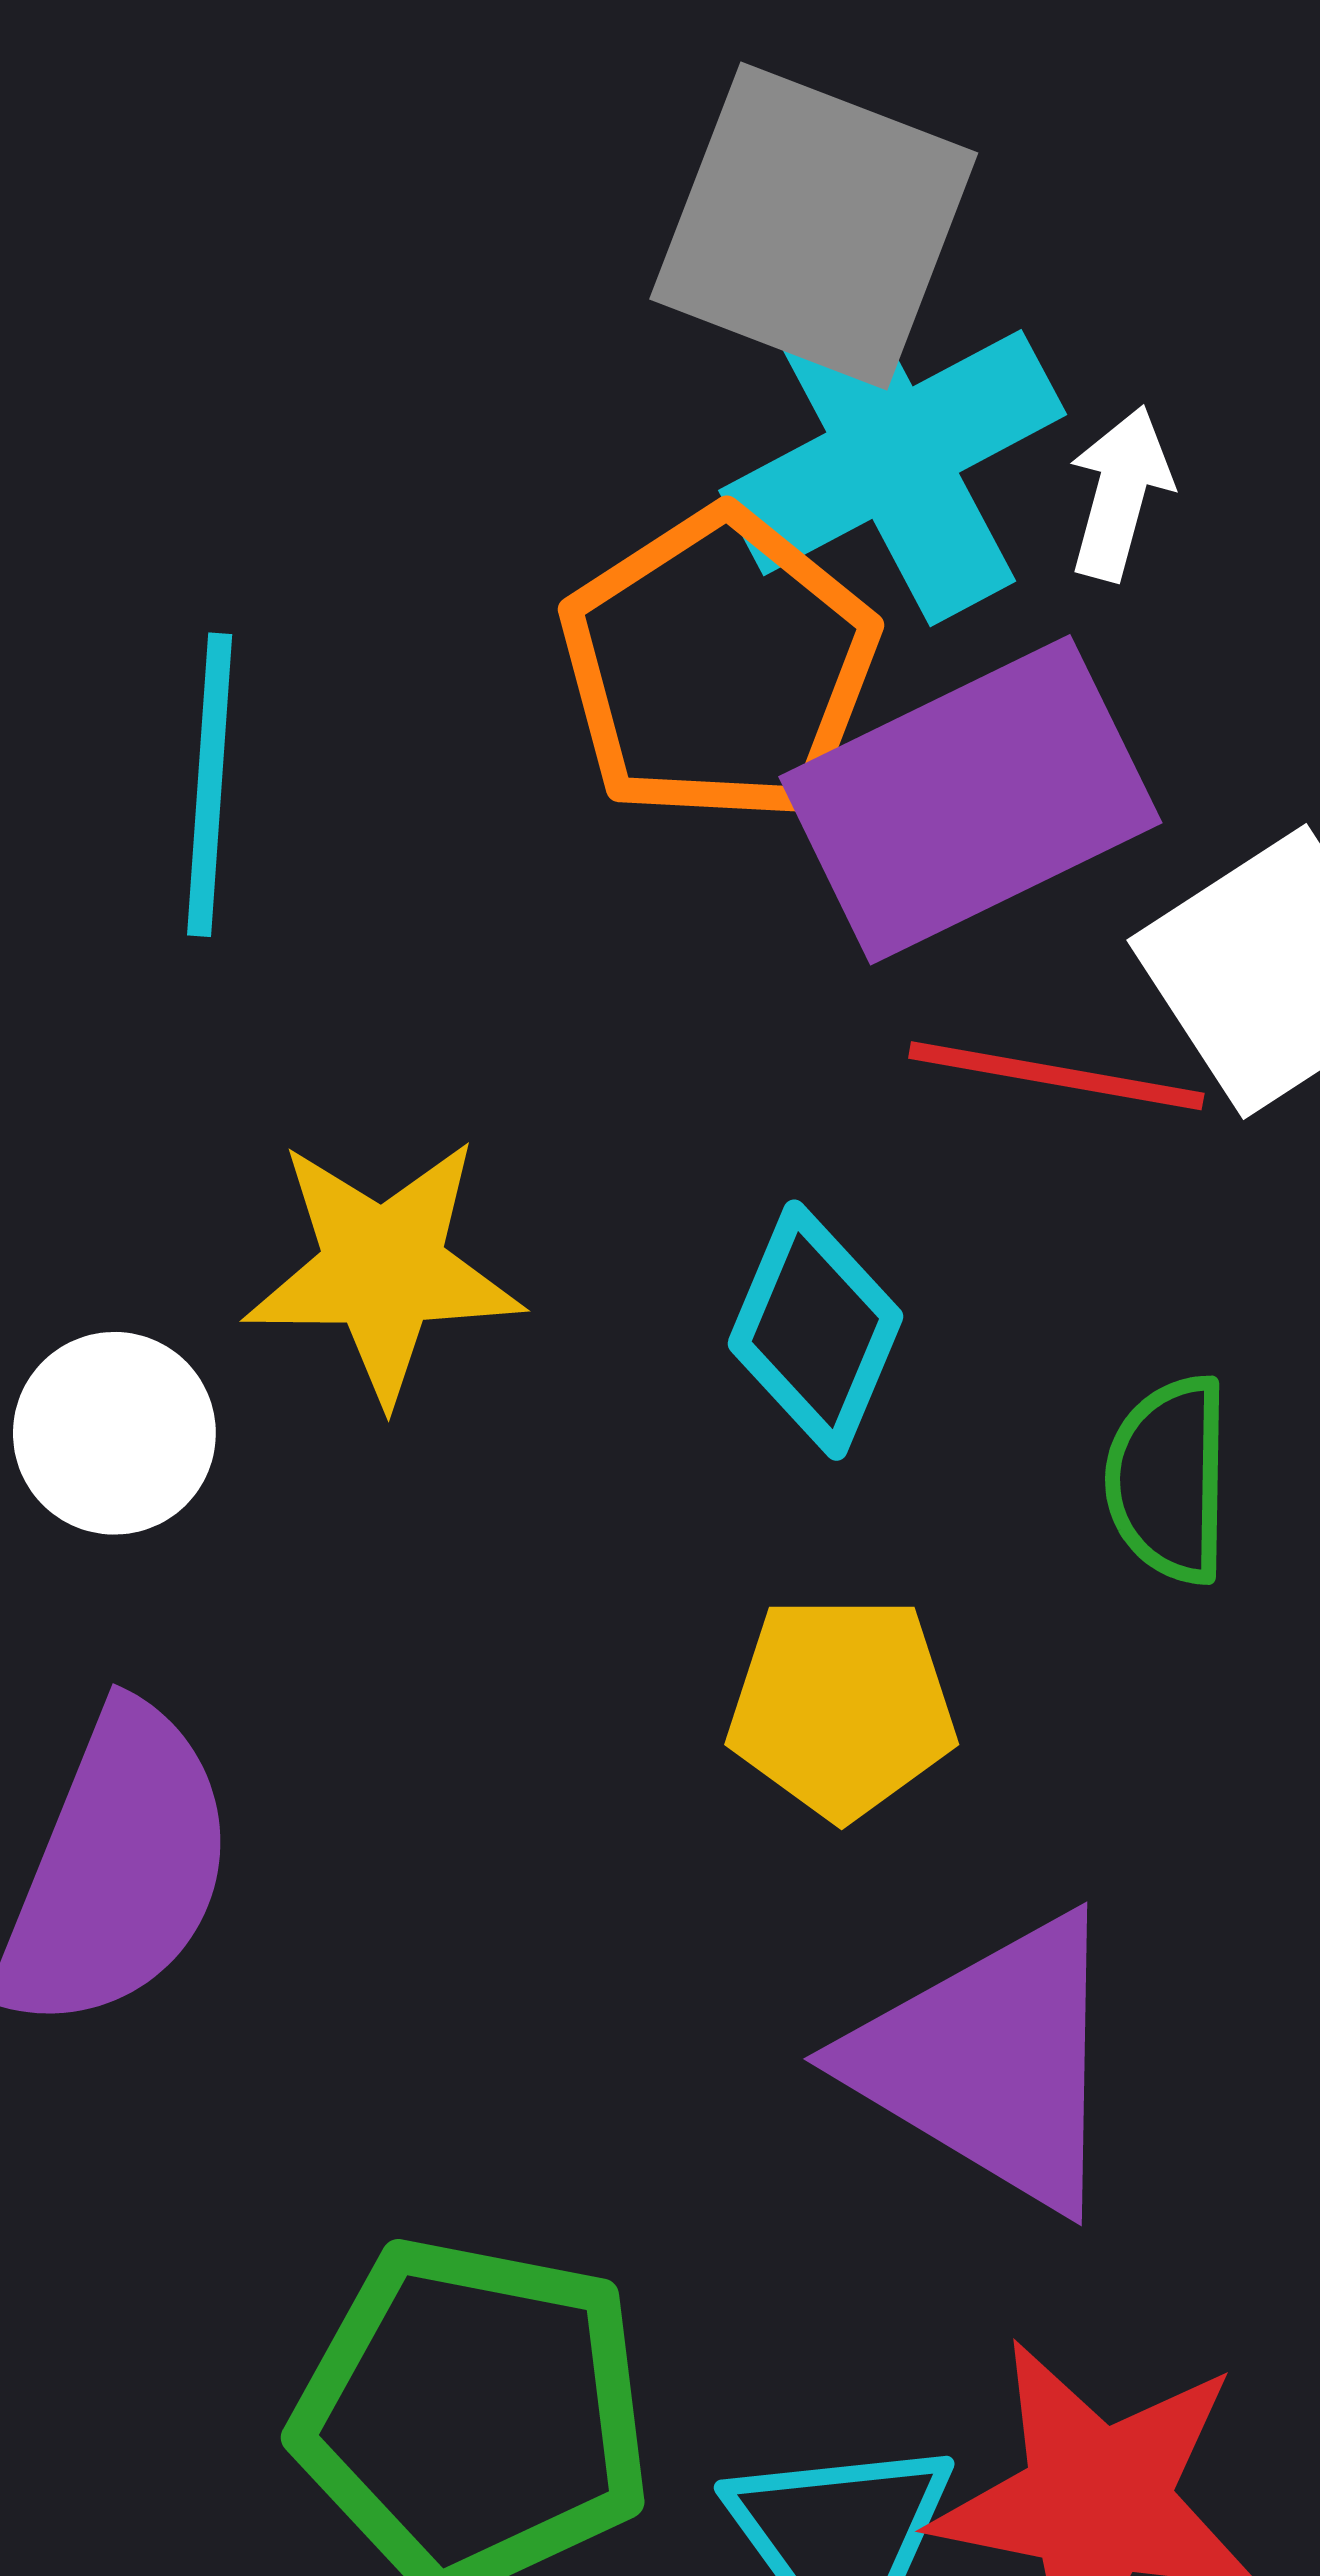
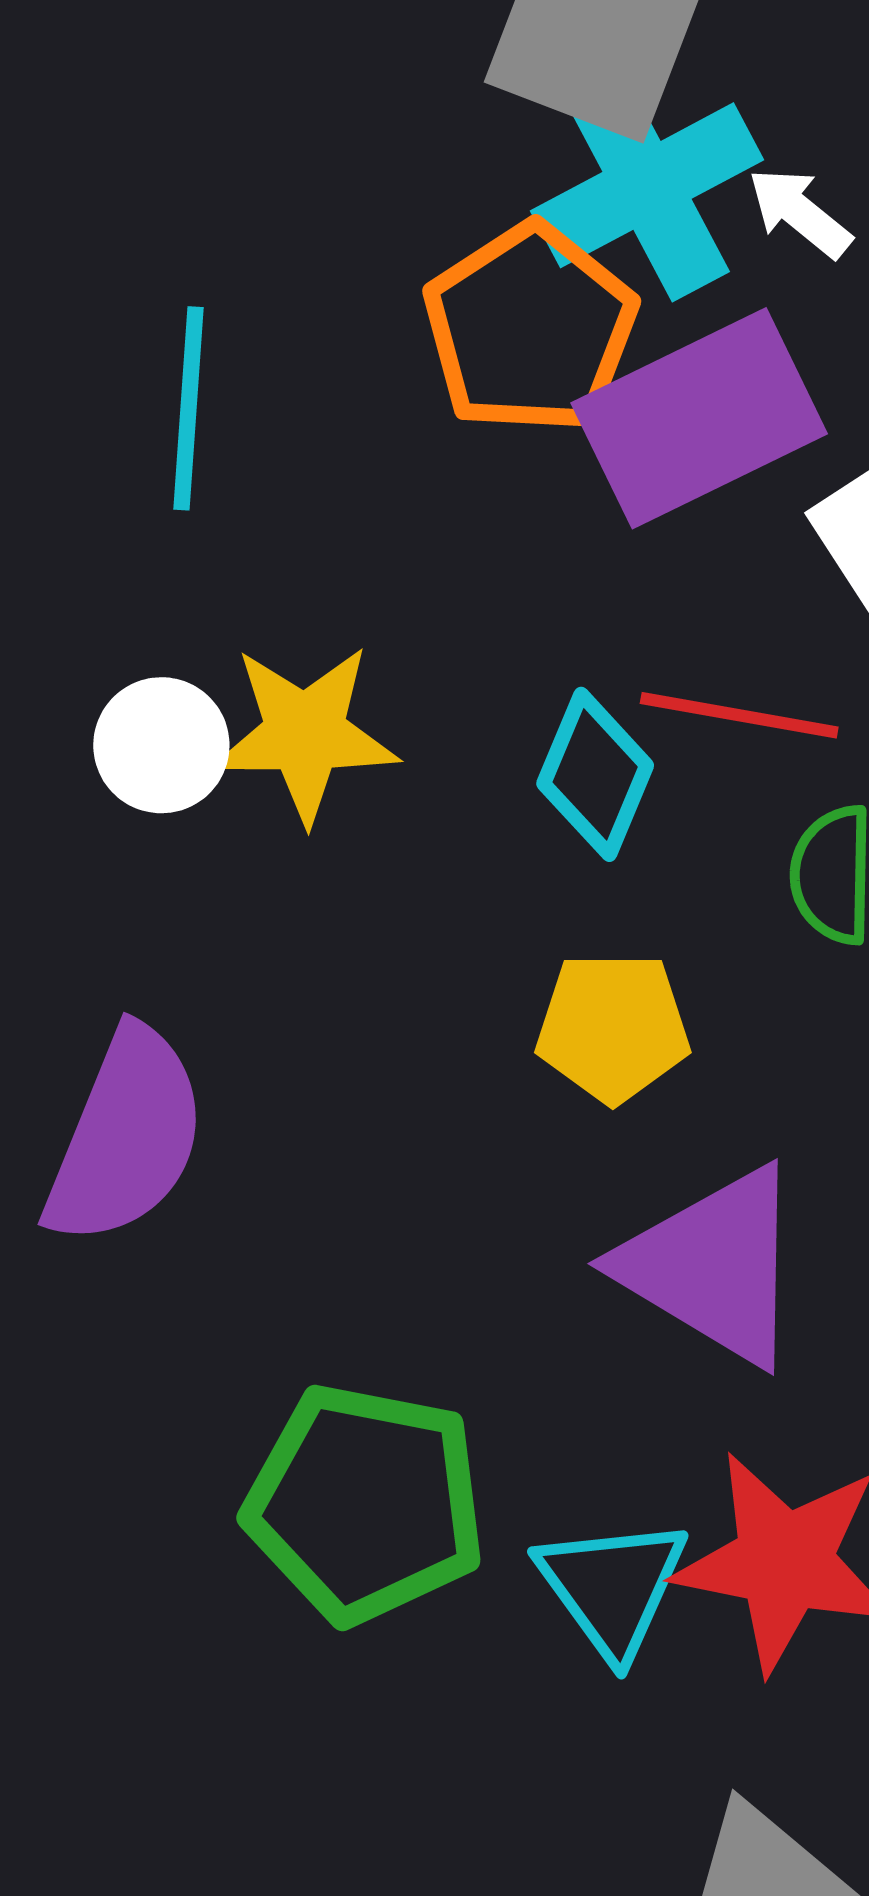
white arrow: (1120, 493) -> (800, 213), turned -66
red line: (1056, 1076) -> (739, 715), moved
white circle: (114, 1433) -> (161, 745), moved

